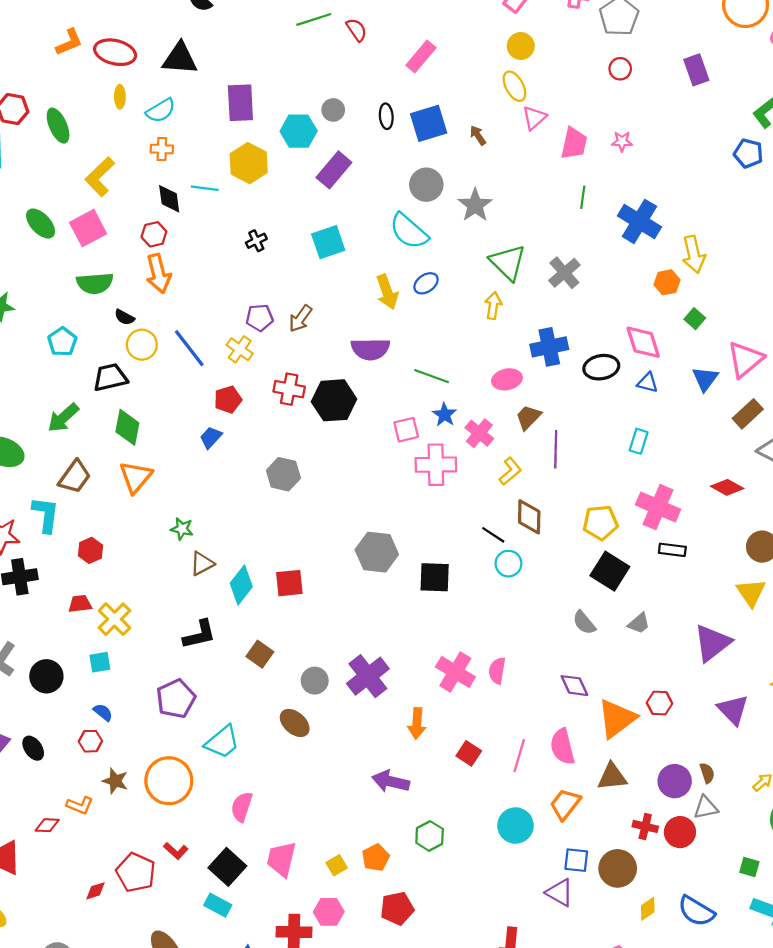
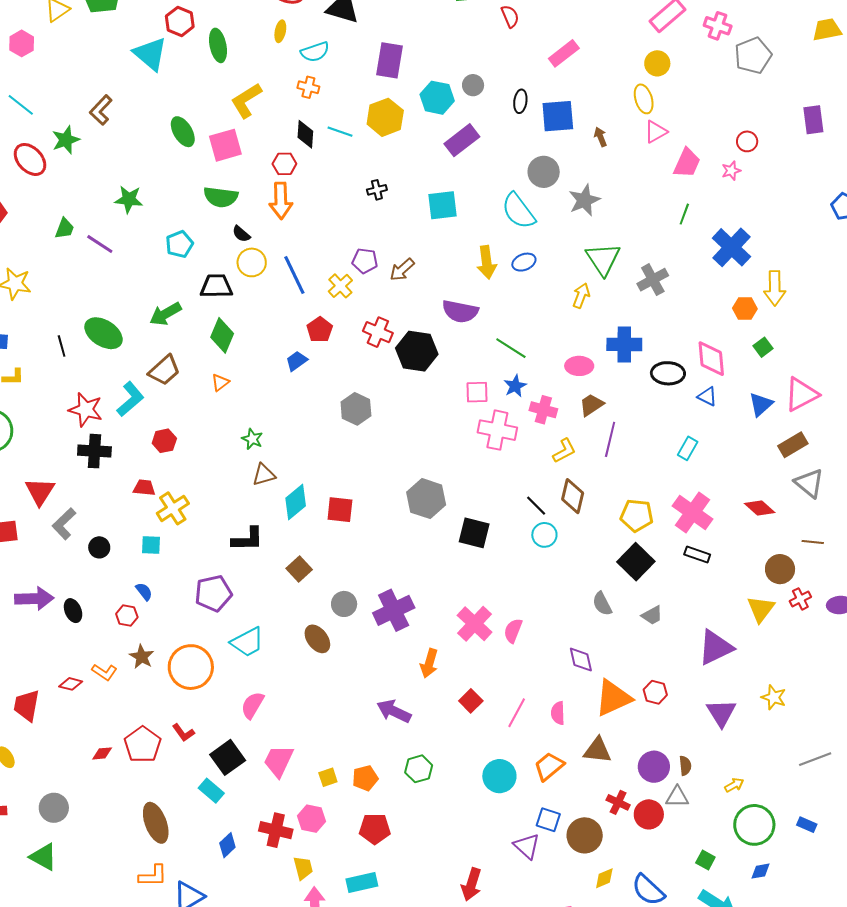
red circle: (620, 69) -> (747, 141), moved
pink star: (622, 141) -> (731, 171), turned -30
red pentagon: (228, 400) -> (320, 330), turned -30
pink cross: (479, 433) -> (543, 410), turned -36
orange triangle: (136, 477) -> (220, 382), size x0.6
cyan L-shape: (46, 515) -> (130, 399), turned 30
black circle: (46, 676) -> (99, 547), size x0.7
pink semicircle: (562, 747) -> (558, 713), size x0.7

